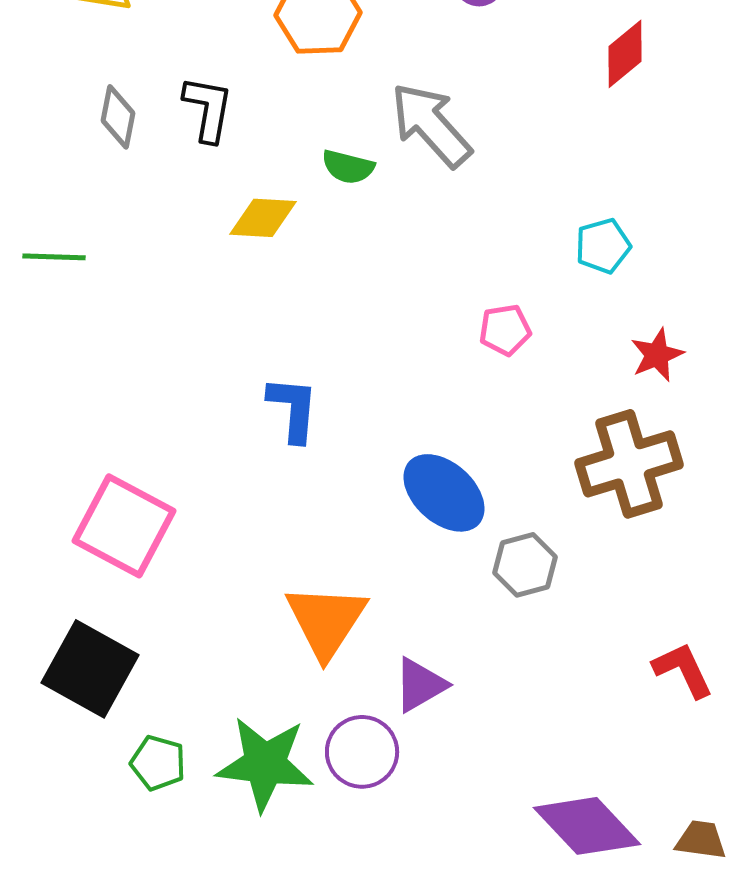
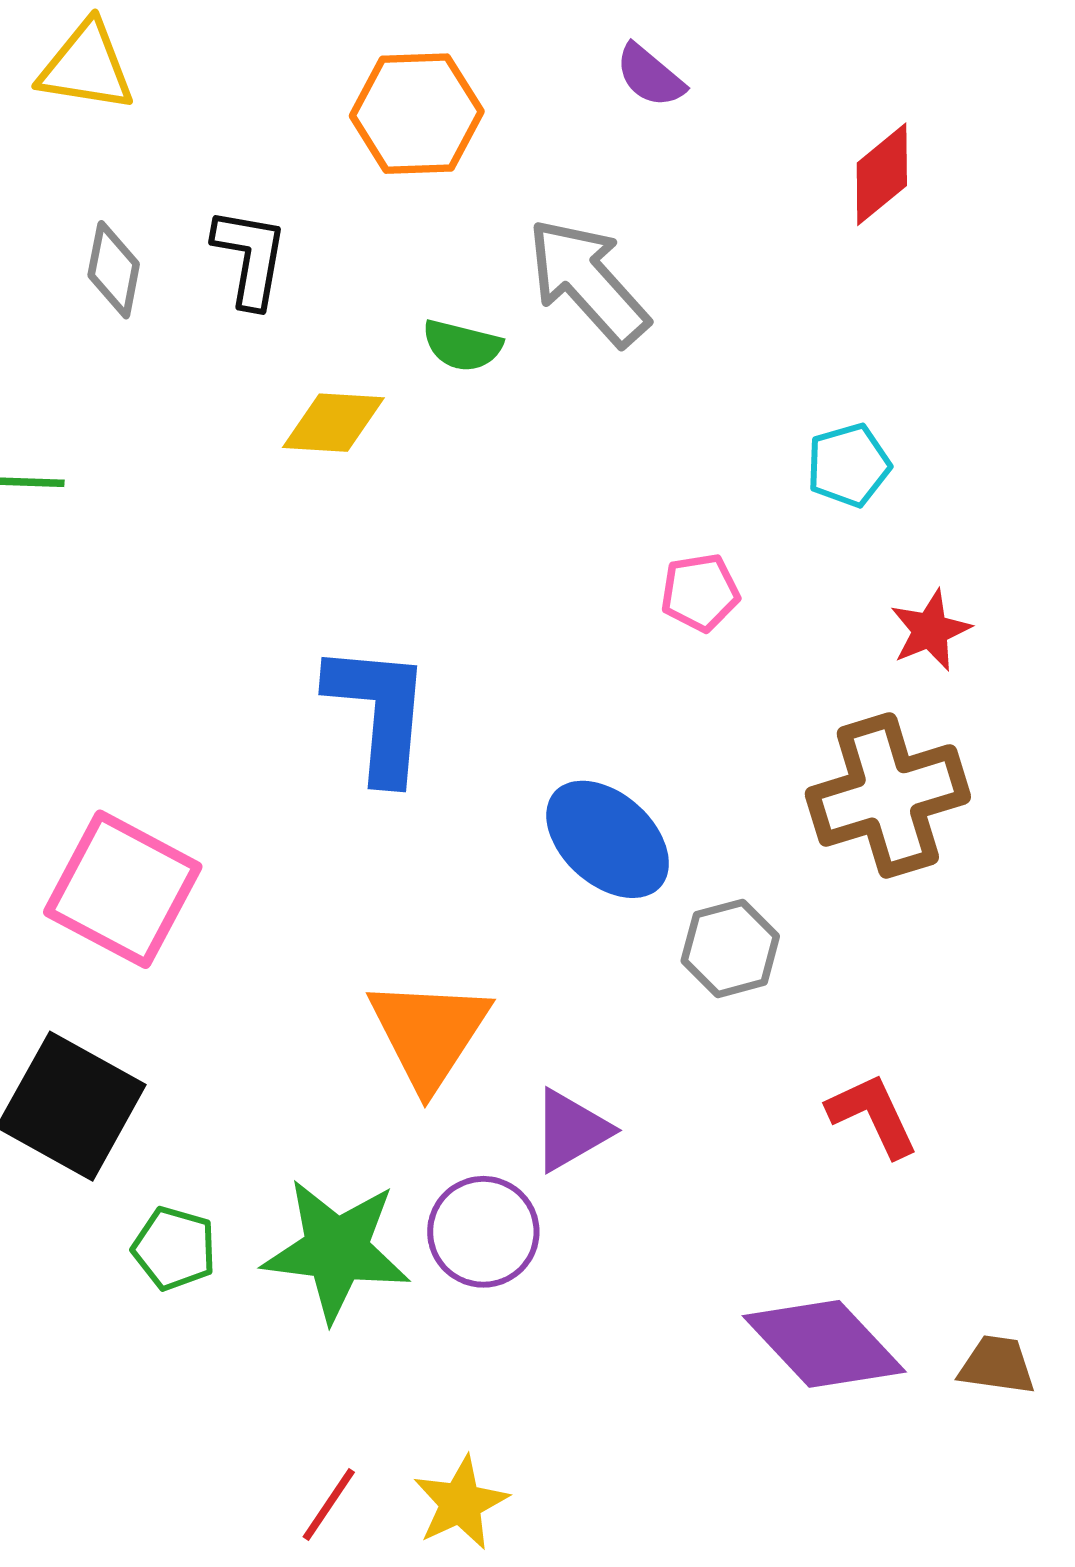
blue L-shape: (293, 409) -> (379, 712), size x1.4
red L-shape: (683, 670) -> (873, 1115), moved

